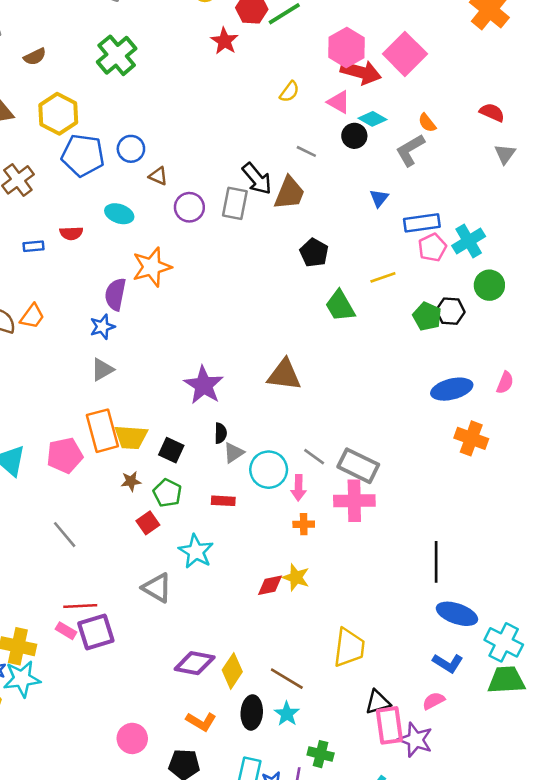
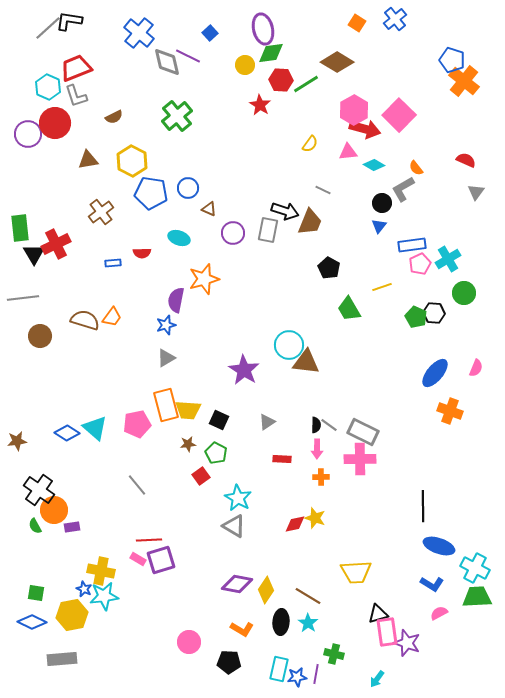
pink triangle: (339, 102) -> (348, 152), turned -36
black circle: (354, 136) -> (382, 203), moved
black arrow: (257, 179) -> (285, 211), turned -32
blue ellipse: (452, 389) -> (435, 373), turned -36
black semicircle: (221, 433) -> (316, 425), moved
cyan circle: (269, 470) -> (289, 345), moved
red rectangle: (223, 501) -> (282, 459), moved
gray triangle: (157, 588) -> (234, 526), moved
yellow trapezoid: (349, 648) -> (356, 572), turned 80
pink semicircle: (434, 701) -> (439, 613), moved

